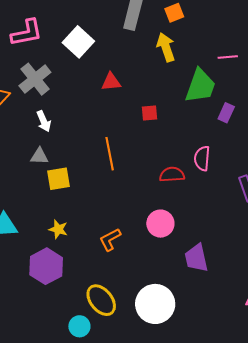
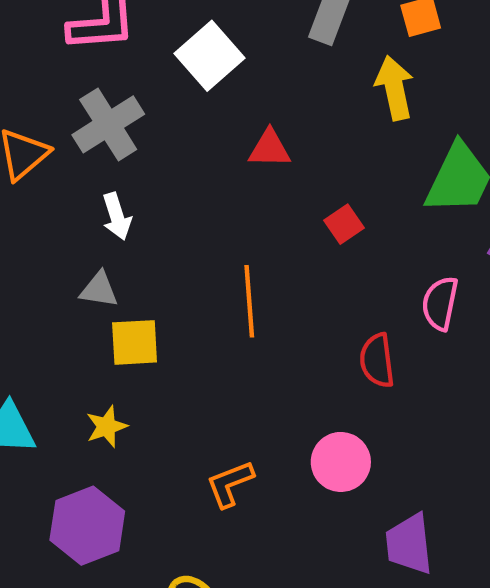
red square: (150, 113) -> (344, 224), turned -36
pink semicircle: (202, 158) -> (440, 303), moved
red semicircle: (172, 175) -> (377, 360), turned -100
yellow star: (58, 229) -> (106, 427), moved, turned 30

